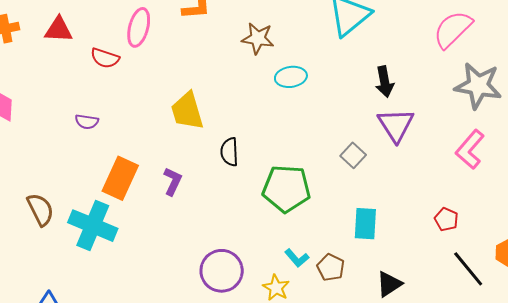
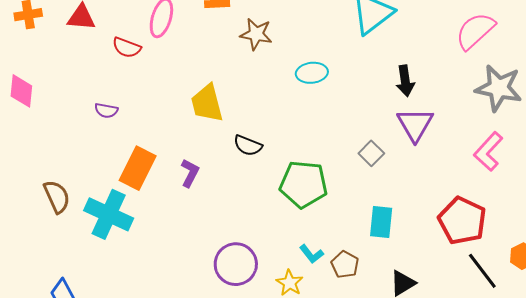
brown star: (258, 38) -> (256, 34), moved
black semicircle: (229, 152) -> (248, 146), turned -68
red pentagon: (446, 219) -> (462, 221), size x2.0

